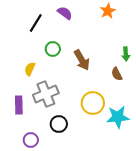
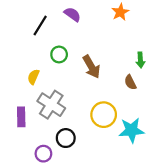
gray cross: (46, 94) -> (51, 105), turned -35
purple circle: (31, 140) -> (43, 154), moved

